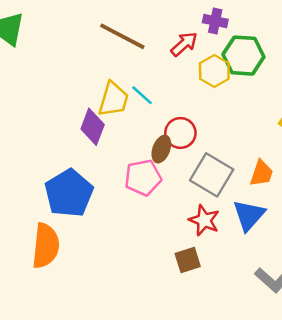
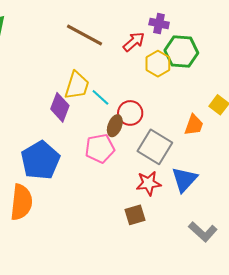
cyan line: (142, 95) -> (100, 97), moved
orange trapezoid: (261, 173) -> (194, 125), moved
red star: (204, 220) -> (149, 183), turned -30

